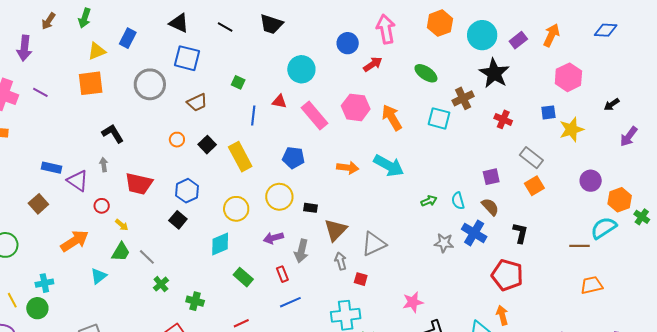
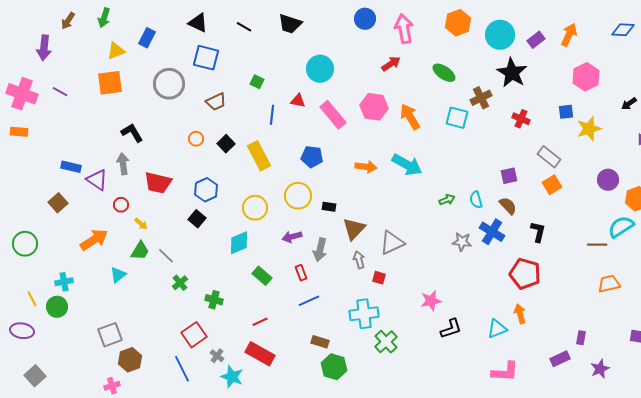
blue circle: (348, 43) -> (365, 19), moved
gray arrow: (104, 165) -> (123, 164), size x1.5

